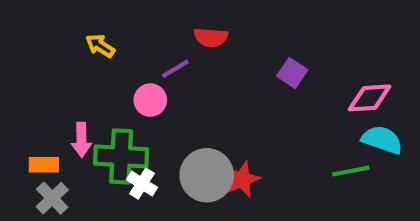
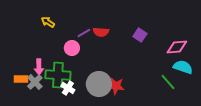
red semicircle: (211, 37) -> (101, 32), moved
green line: (351, 171) -> (168, 82), turned 60
red star: (242, 179) -> (116, 86), turned 30
gray cross: (52, 198) -> (35, 82), moved

